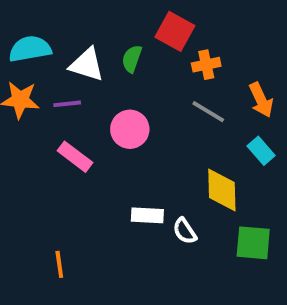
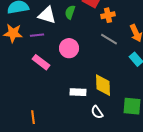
yellow diamond: (222, 190) -> (103, 85), moved
white semicircle: (185, 231) -> (97, 112), moved

